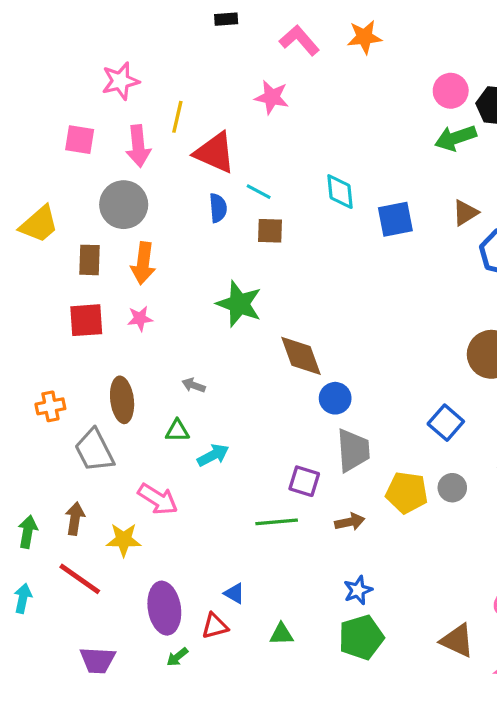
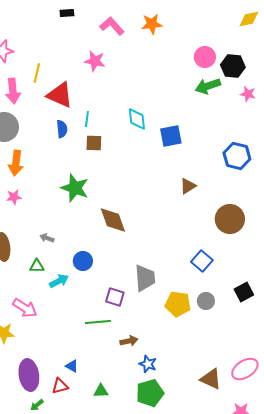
cyan line: (259, 192) -> (87, 119), turned 70
brown triangle: (465, 213) -> (188, 186), moved
blue circle: (335, 398) -> (83, 261), moved
brown arrow: (350, 522) -> (129, 341), moved
blue star: (358, 590) -> (148, 364), turned -30
brown triangle: (457, 641) -> (211, 379), moved

